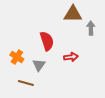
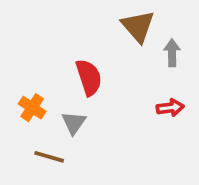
brown triangle: (73, 14) -> (138, 26), turned 48
red arrow: (71, 57) -> (170, 108), moved

